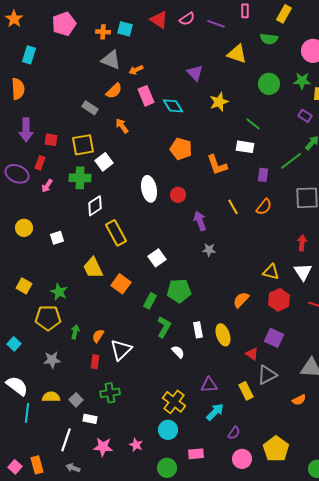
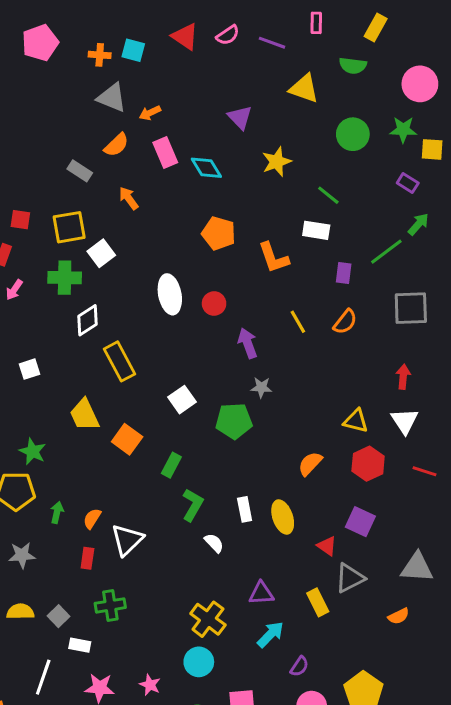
green pentagon: (179, 291) -> (234, 421), moved

